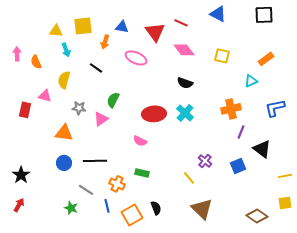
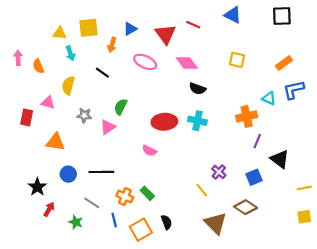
blue triangle: (122, 27) -> (130, 29), turned -40
pink diamond: (184, 50) -> (187, 63), moved
cyan triangle: (251, 81) -> (269, 98), moved, turned 48
blue L-shape: (275, 108) -> (294, 90), moved
cyan cross: (185, 113) -> (197, 121), turned -30
orange triangle: (64, 133) -> (55, 142), moved
green rectangle: (142, 173) -> (147, 193), moved, turned 32
black star: (21, 175) -> (37, 187), moved
red arrow: (19, 205) -> (49, 209), moved
brown diamond: (257, 216) -> (246, 207), moved

